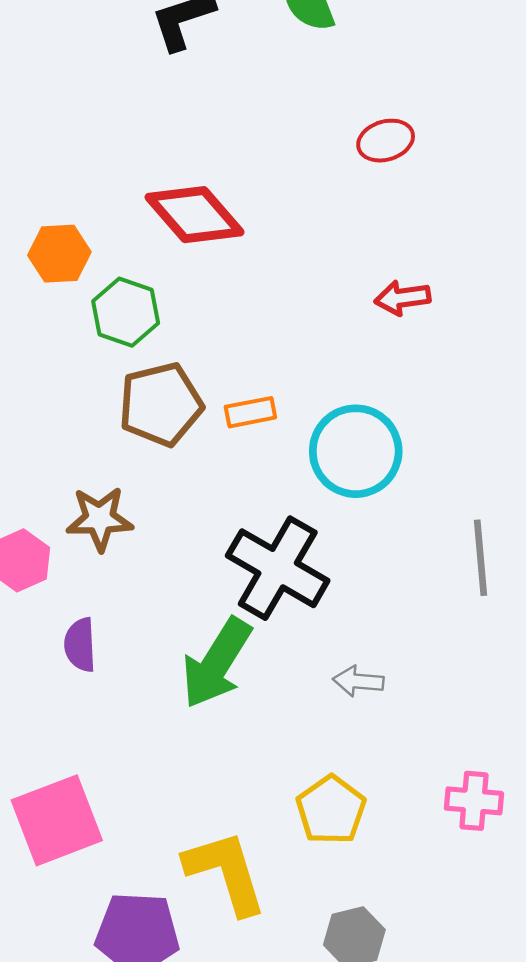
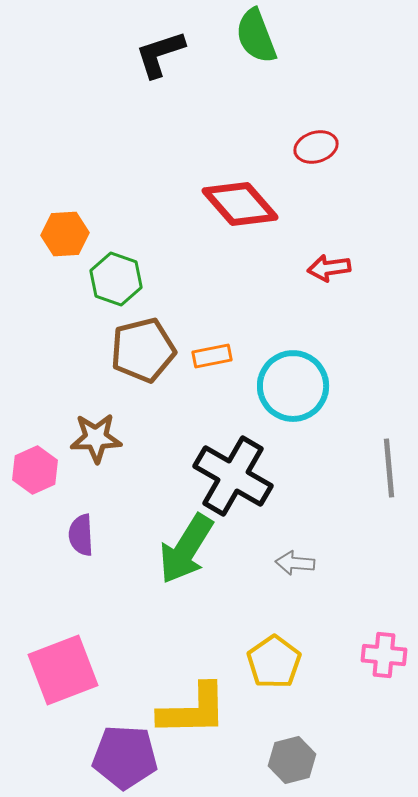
red diamond: (195, 215) -> (240, 204), moved
yellow L-shape: (226, 872) -> (193, 710), turned 106

